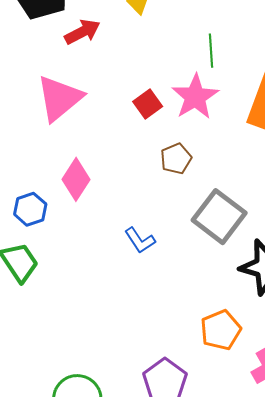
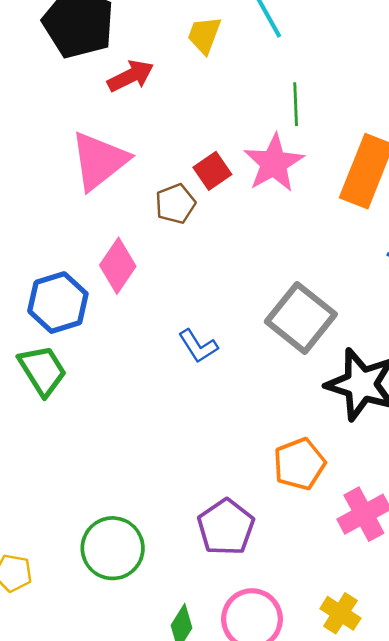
brown pentagon: (176, 159) -> (175, 204), moved
blue hexagon: (30, 209) -> (58, 303), size x1.4

